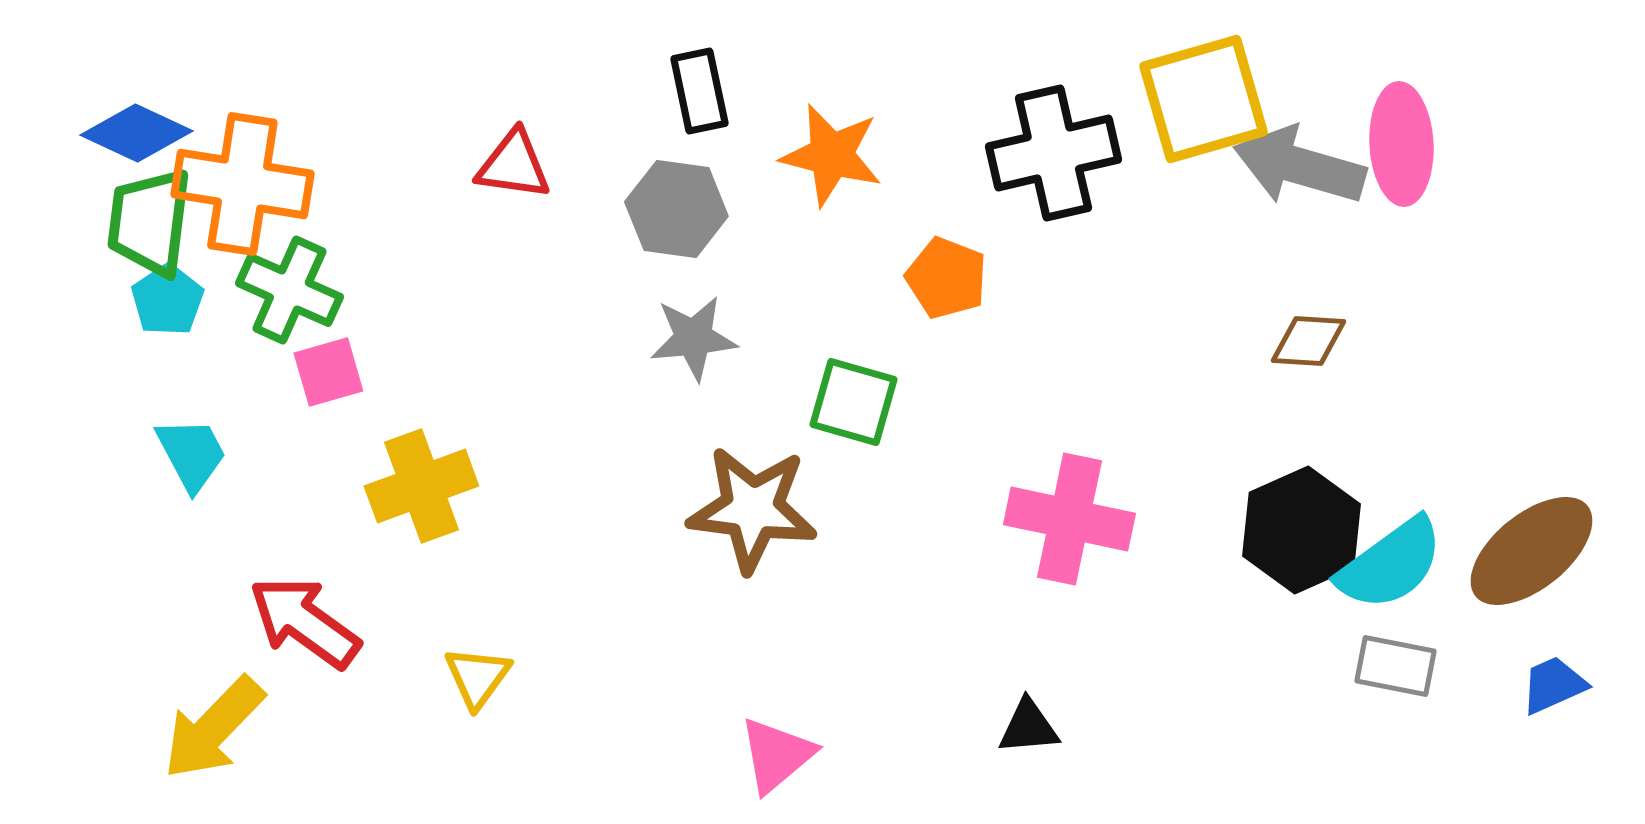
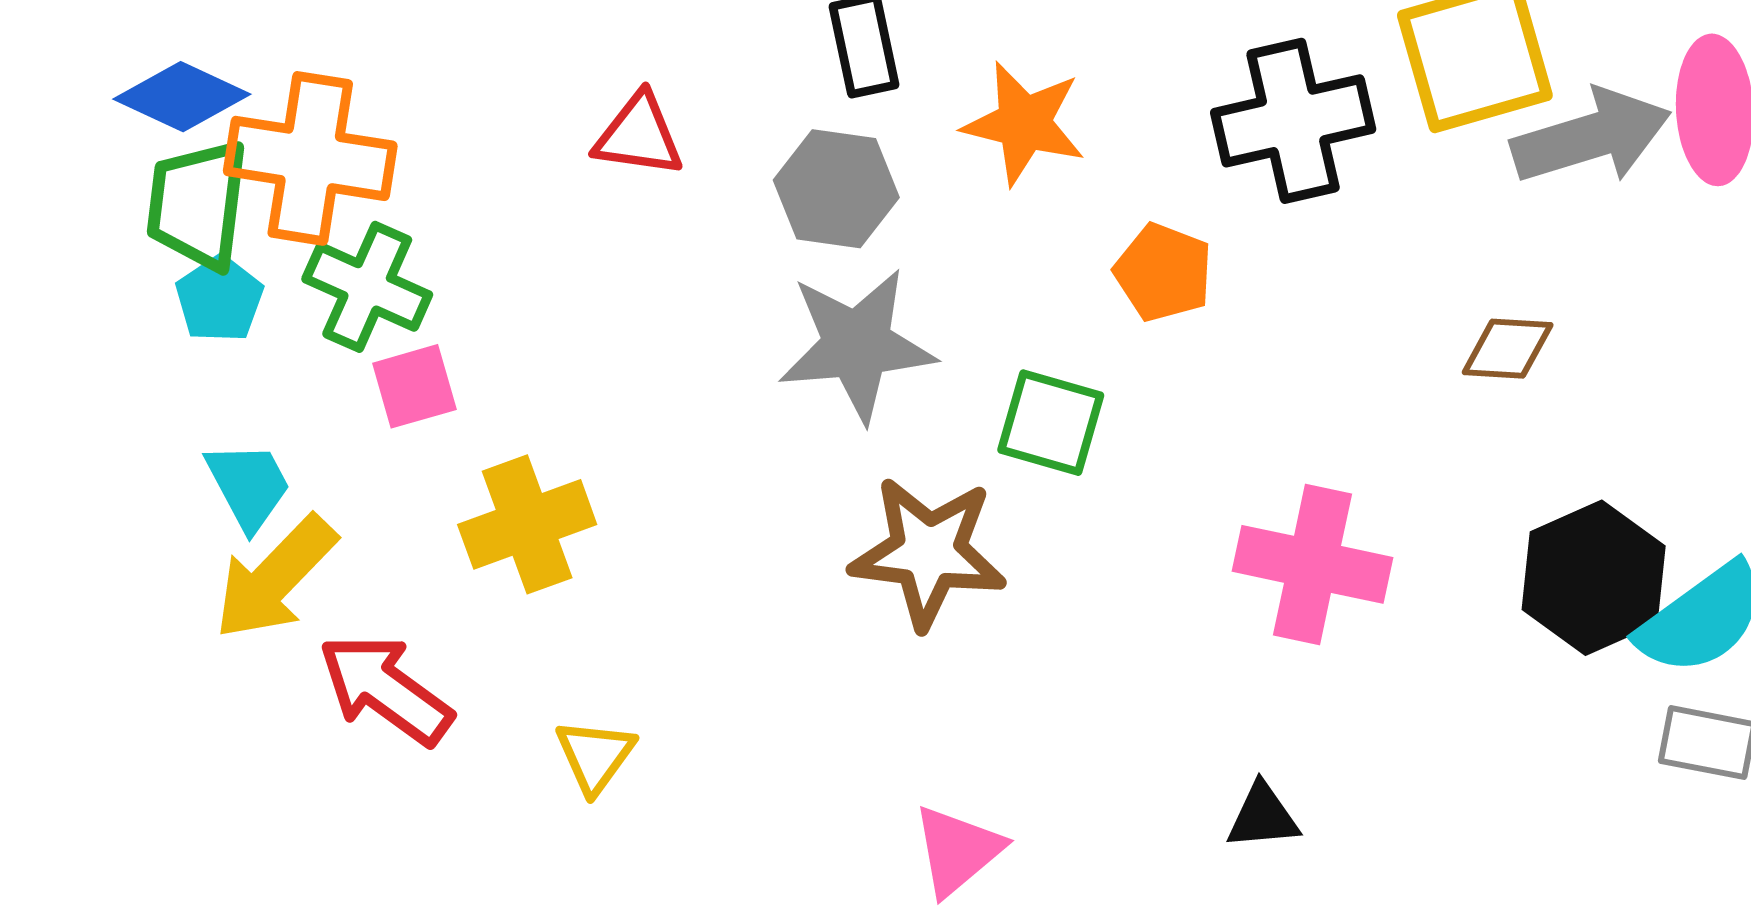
gray arrow: (1299, 166) -> (1591, 137), turned 147
gray star: (693, 338) -> (857, 345), size x1.5
brown diamond: (1308, 341) -> (1508, 349), moved
yellow arrow: (213, 728) -> (275, 578), moved

